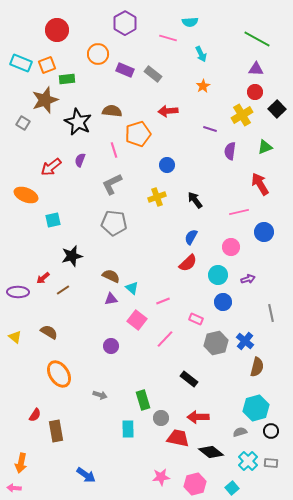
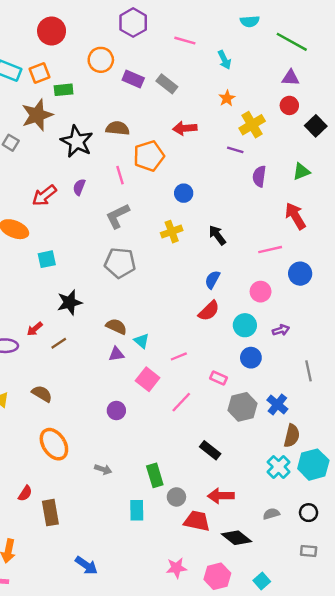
cyan semicircle: (190, 22) -> (250, 21), moved
yellow cross: (242, 115) -> (252, 125), moved
cyan hexagon: (256, 408) -> (313, 465), moved
cyan cross: (248, 461) -> (279, 467), moved

